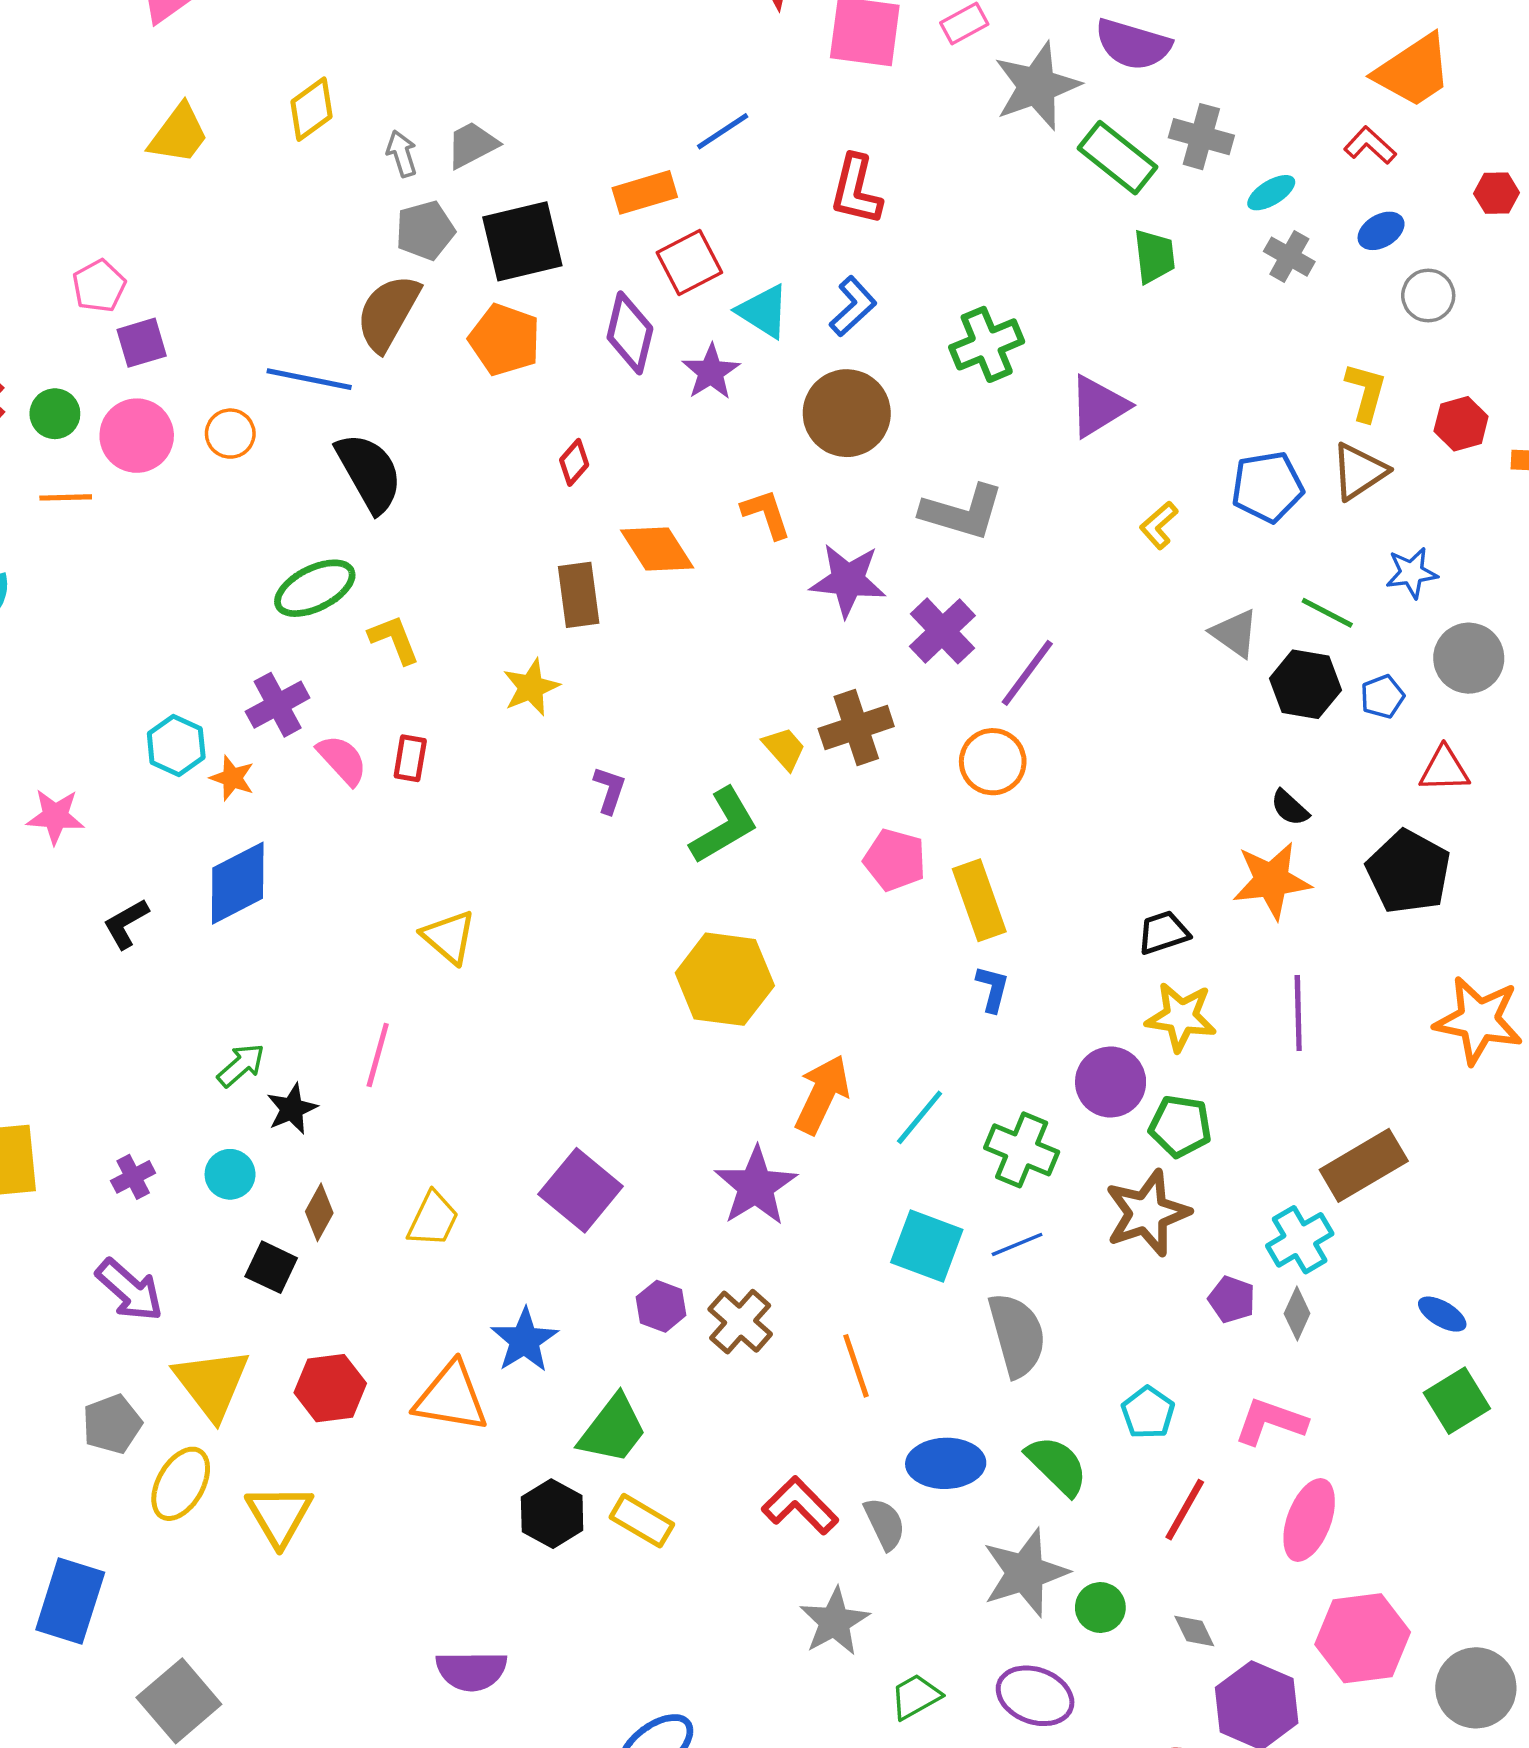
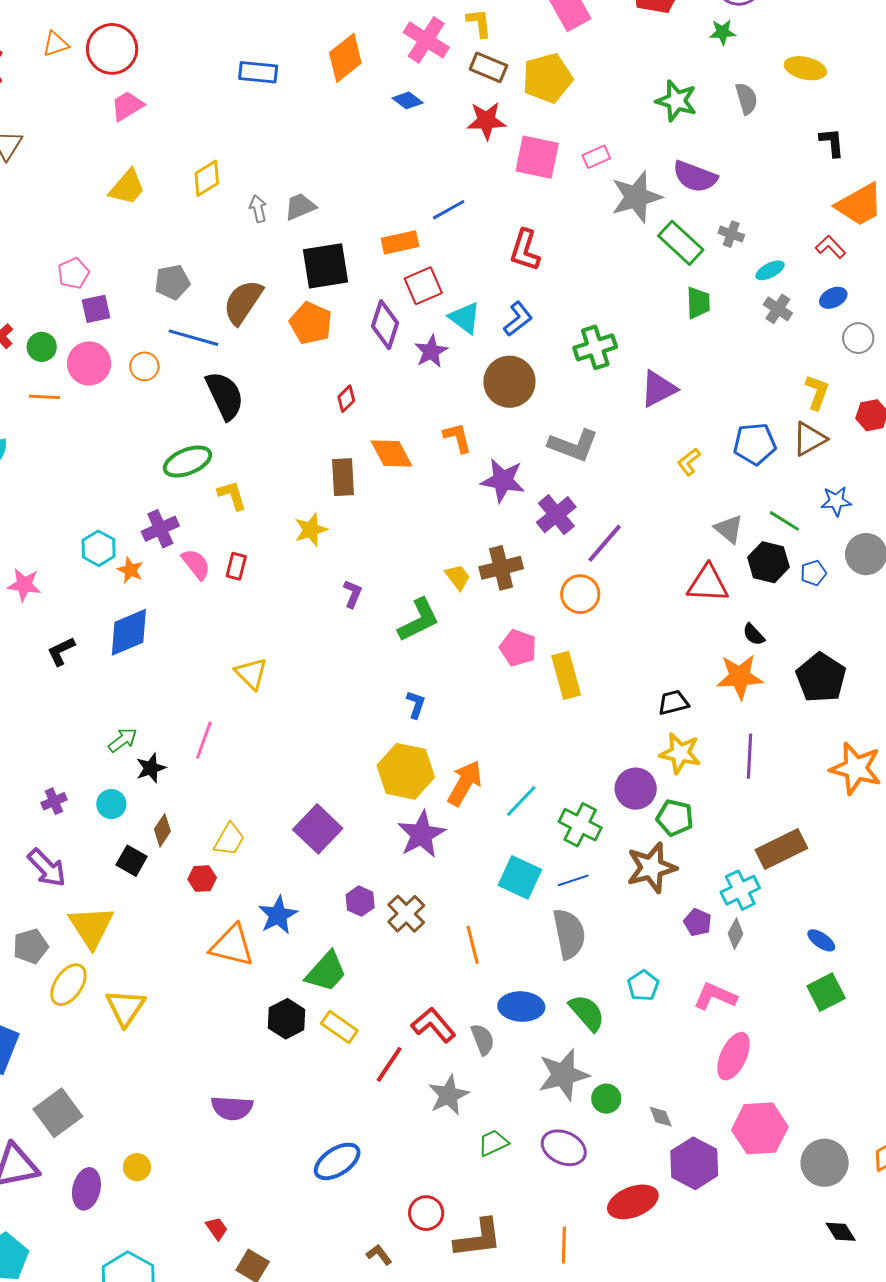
gray cross: (1201, 137) -> (731, 234), size x0.7
gray pentagon: (425, 230) -> (172, 282), moved
red triangle: (1444, 769) -> (708, 584), moved, size x1.4
yellow hexagon: (725, 979) -> (406, 771), moved
blue L-shape: (992, 989) -> (416, 704), moved
red hexagon: (330, 1388) -> (202, 879), moved, size x0.7
red line: (1185, 1510) -> (389, 1064), moved

